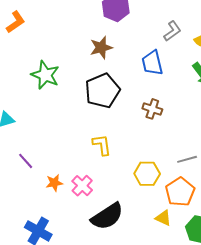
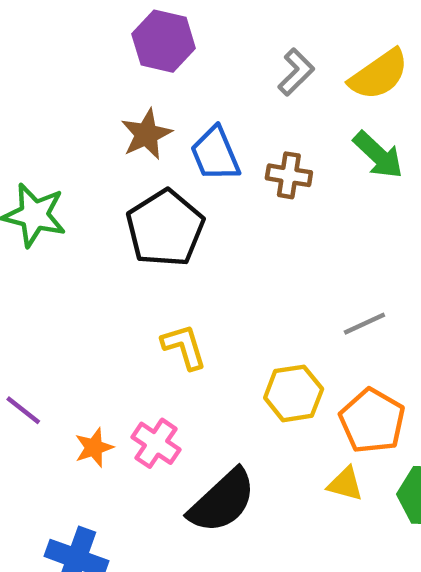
blue trapezoid: (152, 63) -> (215, 154), moved
brown cross: (152, 109) -> (289, 175), moved
gray line: (187, 159) -> (364, 324), moved

